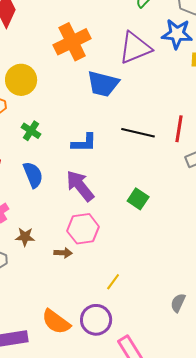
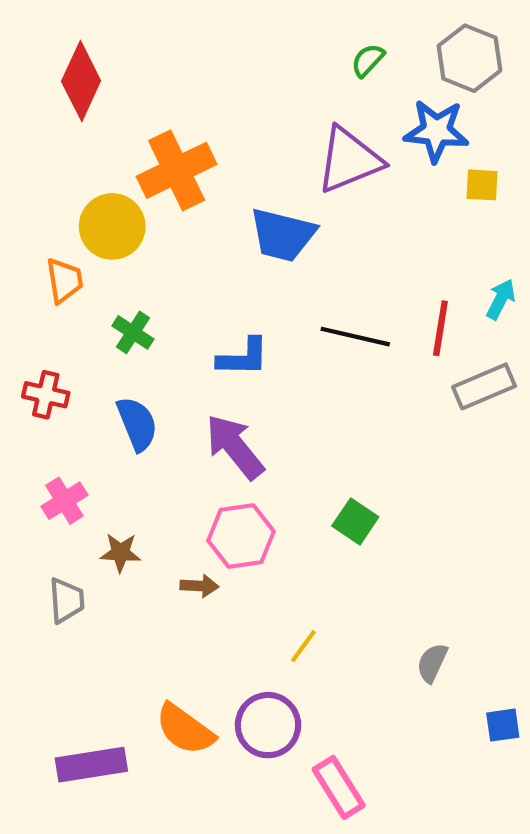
orange cross: (72, 42) -> (177, 170), moved
green square: (138, 199) -> (355, 521), moved
gray semicircle: (178, 303) -> (432, 663), moved

